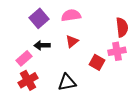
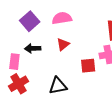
pink rectangle: (24, 58) -> (14, 62), turned -42
red square: (97, 62) -> (88, 66), turned -35

